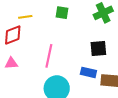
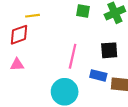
green square: (62, 13) -> (83, 11), moved
pink line: (49, 56) -> (73, 56), moved

